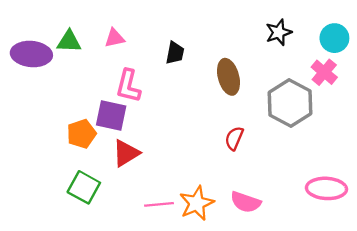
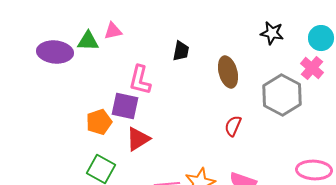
black star: (279, 32) -> (272, 33), turned 30
pink triangle: (115, 38) -> (113, 31), moved

